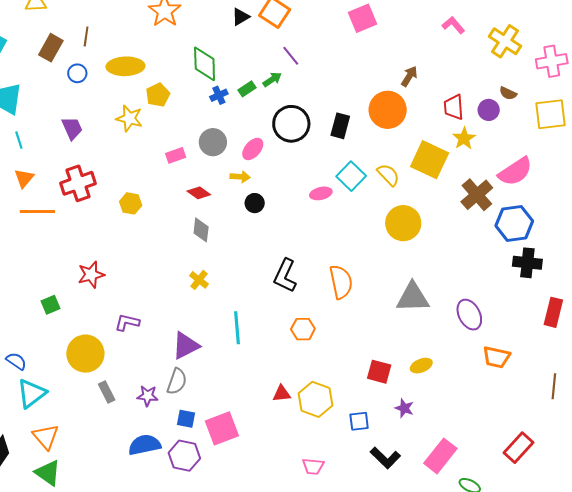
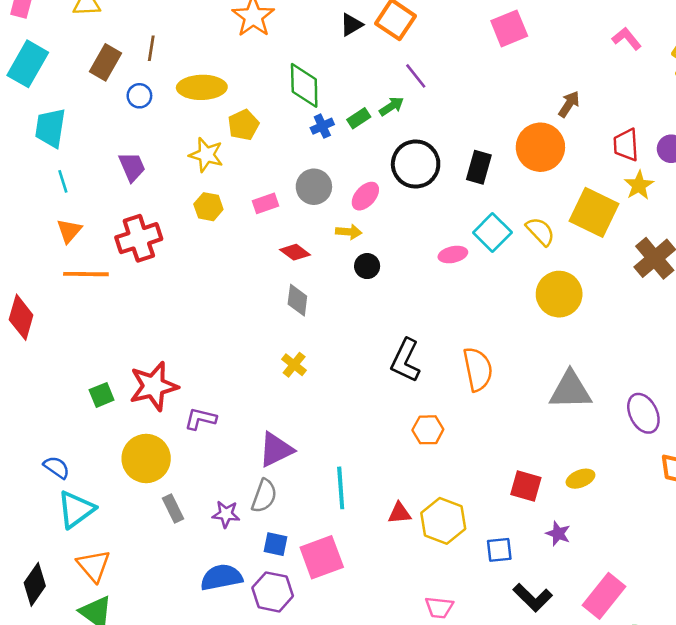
yellow hexagon: (131, 203) -> (208, 207), moved
red star: (91, 275) -> (154, 386), moved, size x1.4
cyan line: (237, 328) -> (341, 488), moved

